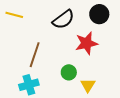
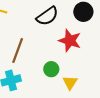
red star: (87, 43) -> (70, 41), turned 30

